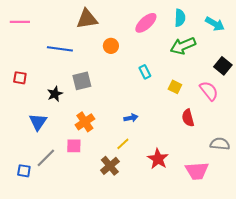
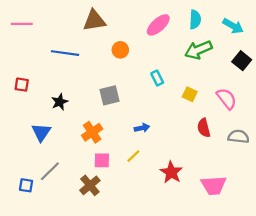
black square: (223, 66) -> (242, 61), moved
gray square: (82, 81) -> (109, 95), moved
gray semicircle: (220, 144) -> (238, 137), moved
pink square: (74, 146) -> (102, 160), moved
brown cross: (110, 166) -> (90, 185), moved

